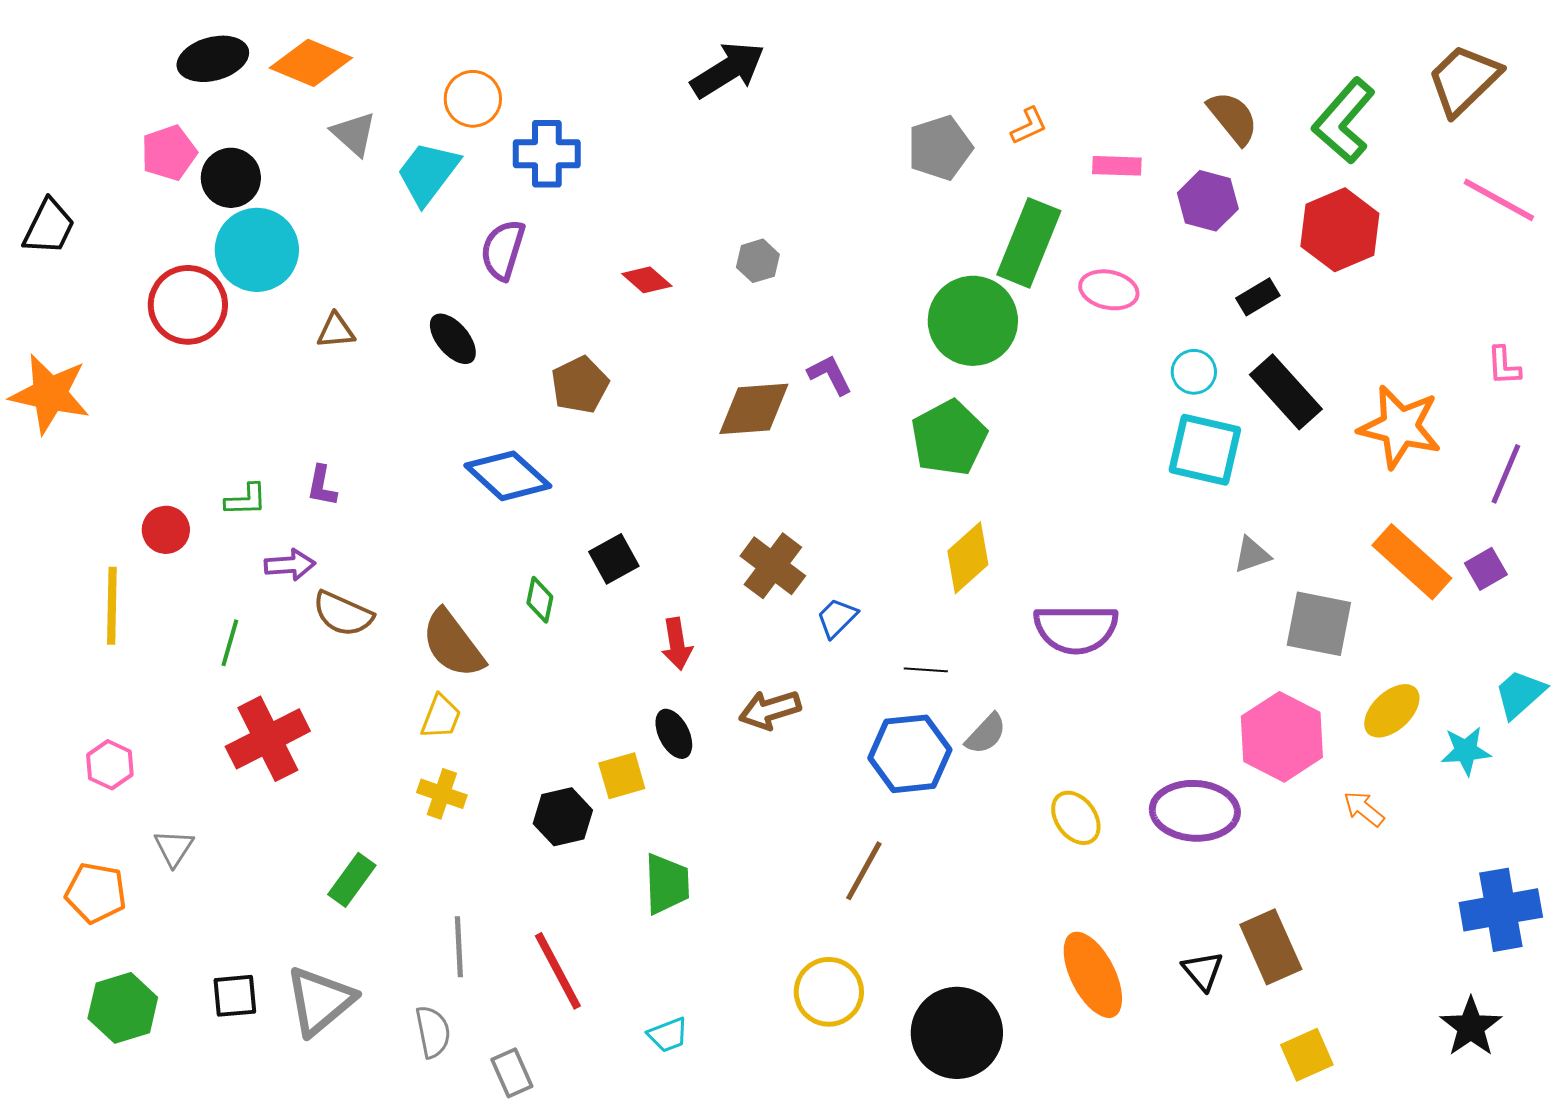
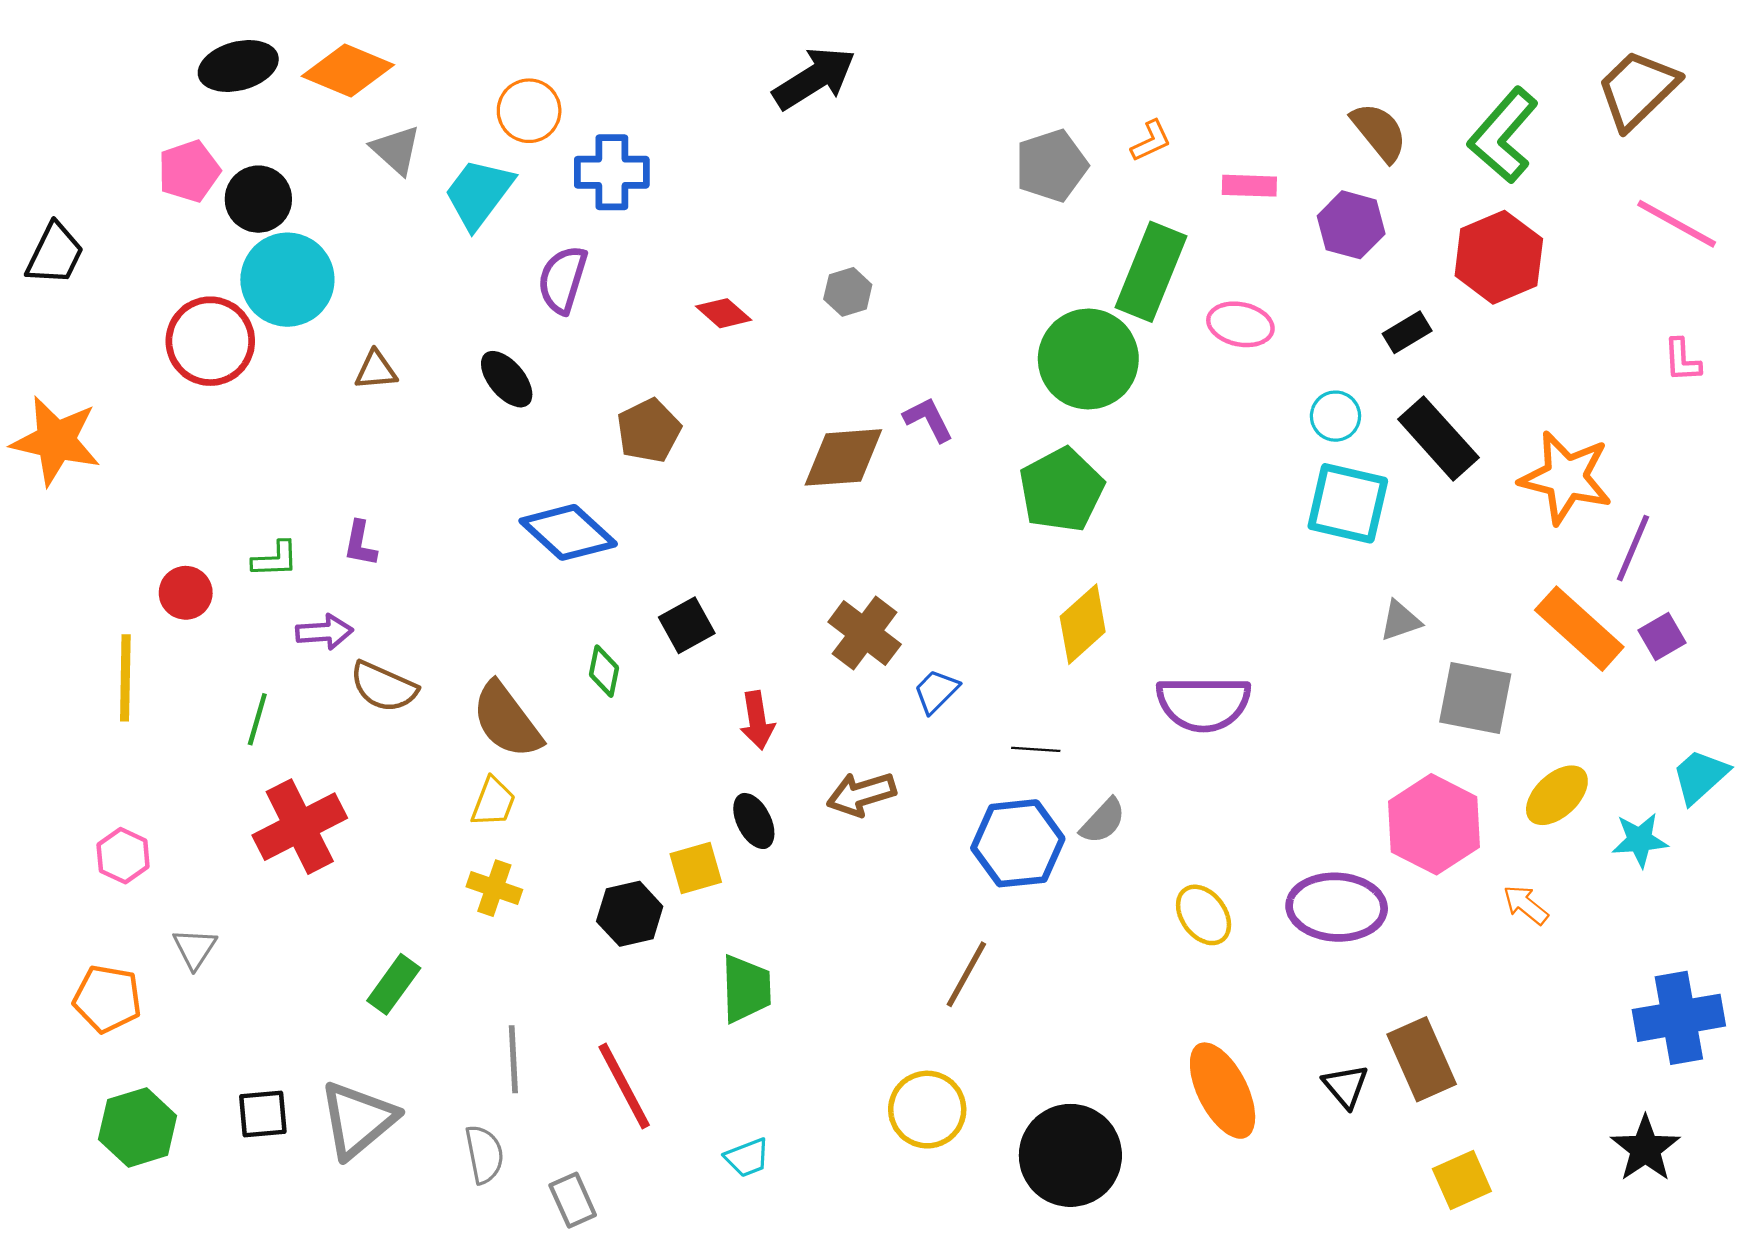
pink L-shape: (1504, 366) -> (1682, 360), moved
purple line: (1506, 474) -> (1633, 548), moved

